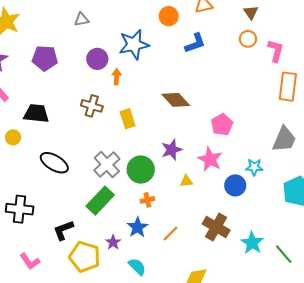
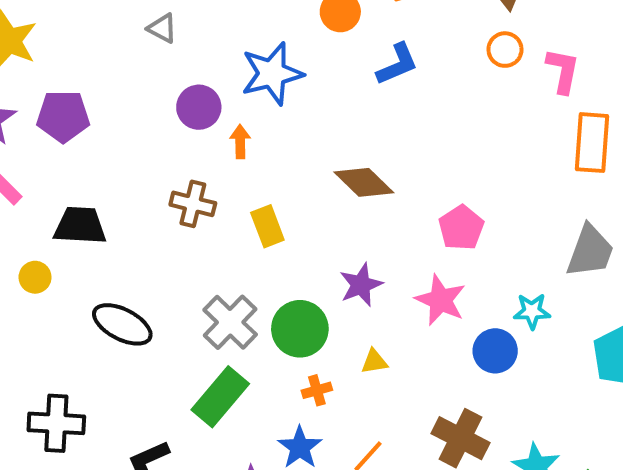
gray triangle: (82, 19) -> (162, 28), turned 42
purple pentagon: (45, 58) -> (63, 116), moved
yellow triangle: (186, 181) -> (374, 362), moved

